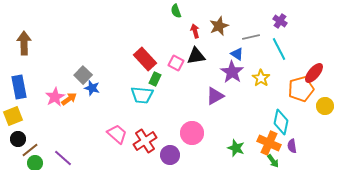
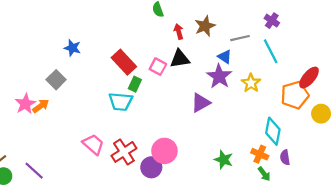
blue star: (92, 88) -> (72, 48), moved
pink circle: (192, 133) -> (164, 151), moved
orange cross: (269, 143) -> (260, 154), size x0.7

